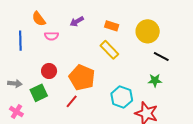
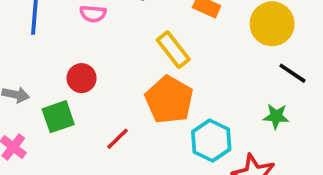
yellow rectangle: (109, 50) -> (173, 50), moved
orange pentagon: (82, 77) -> (169, 100), moved

